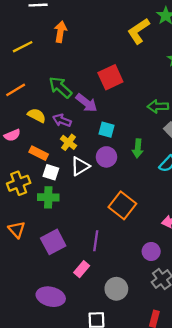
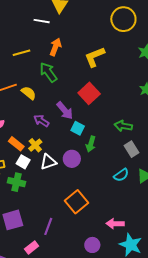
yellow L-shape: (139, 31) -> (95, 57), moved
red square: (110, 77) -> (89, 93), turned -30
green arrow: (60, 87) -> (48, 72), moved
yellow semicircle: (37, 115) -> (29, 93), moved
cyan square: (107, 130) -> (78, 128), moved
yellow cross: (69, 142) -> (35, 145), moved
green arrow: (138, 148) -> (91, 144), moved

